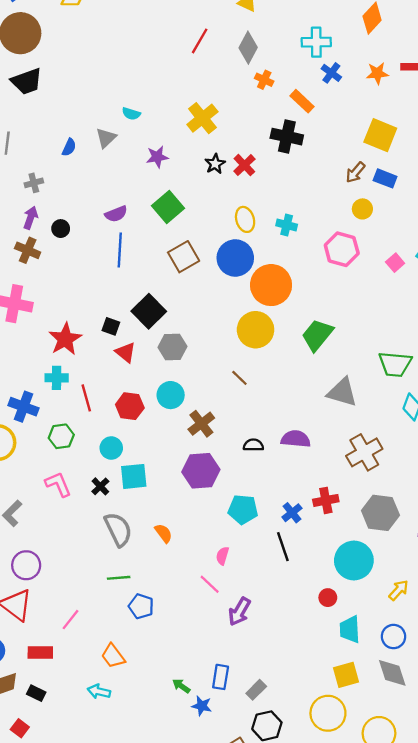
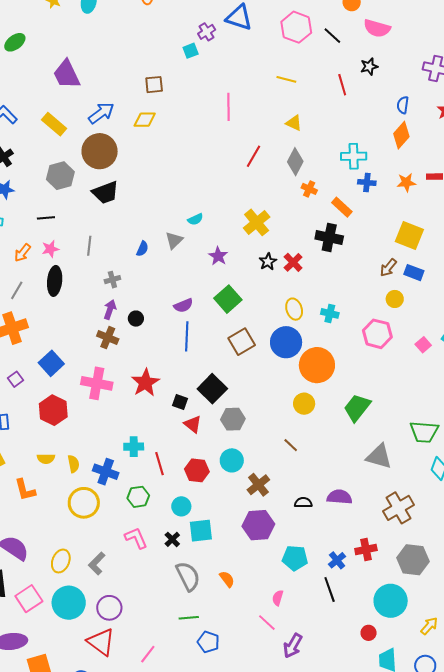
blue cross: (331, 73) -> (367, 183), turned -30
cyan semicircle: (131, 114) -> (195, 219), turned -42
purple star: (157, 157) -> (218, 256), turned -30
yellow circle: (256, 330) -> (304, 404), size x0.7
red star: (65, 339) -> (145, 383), moved

